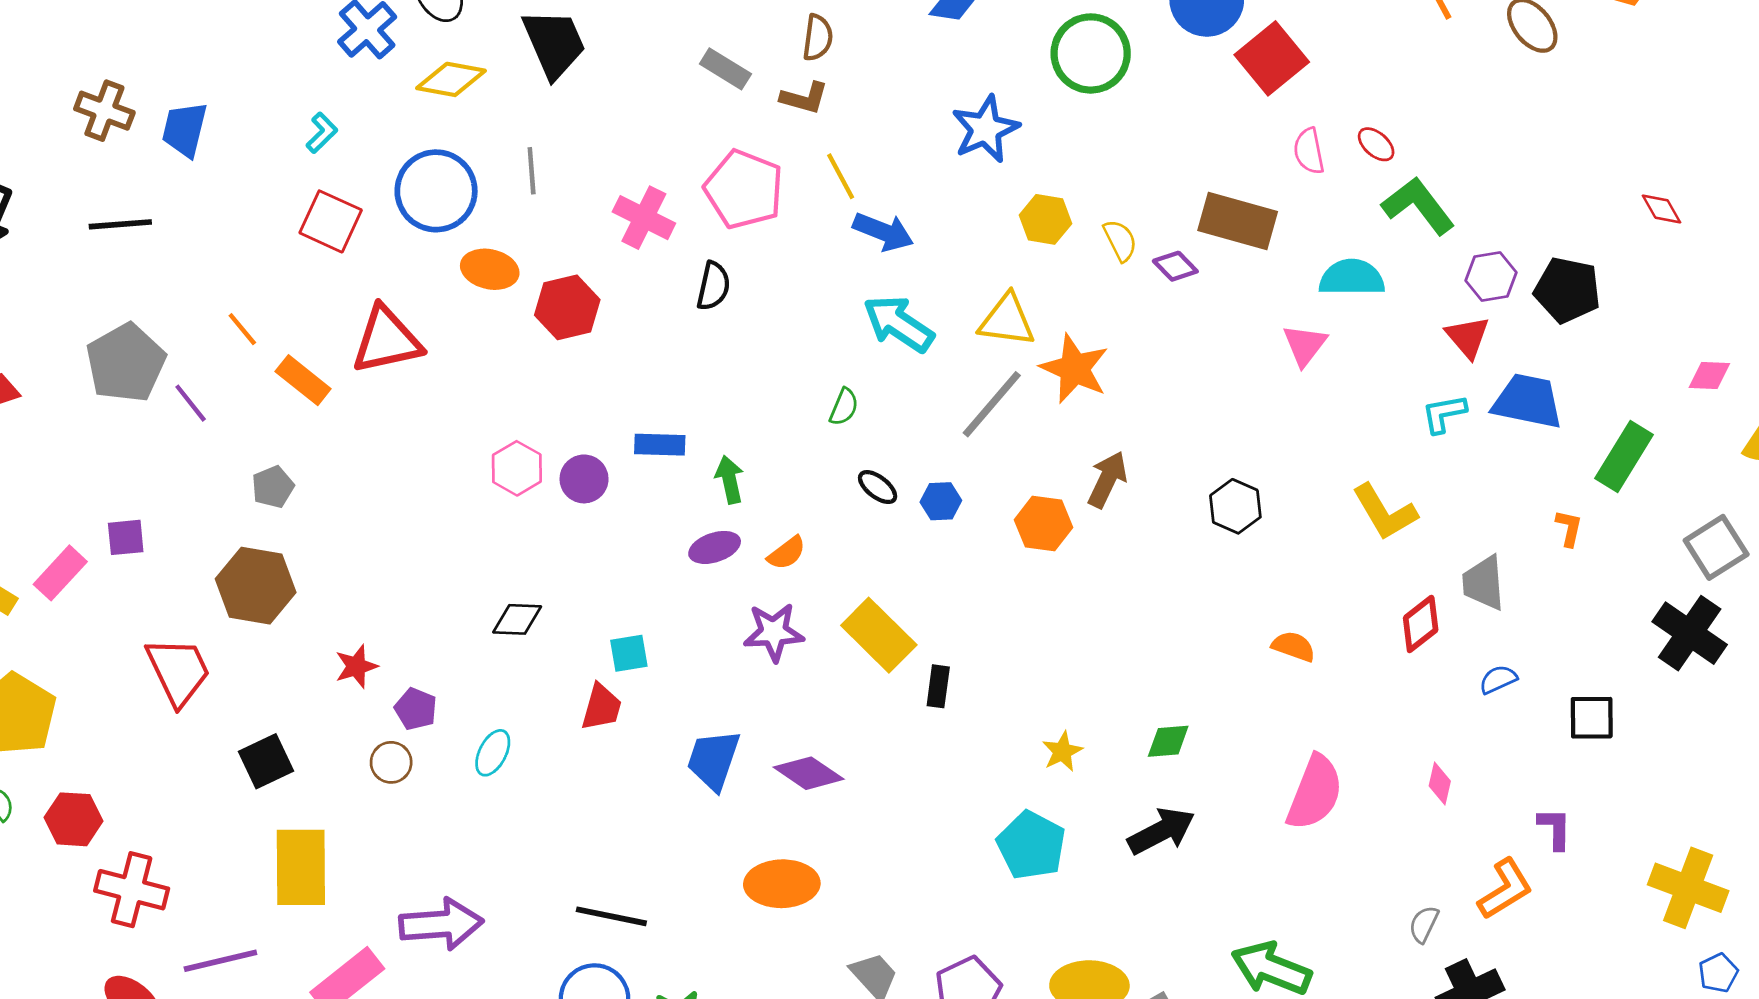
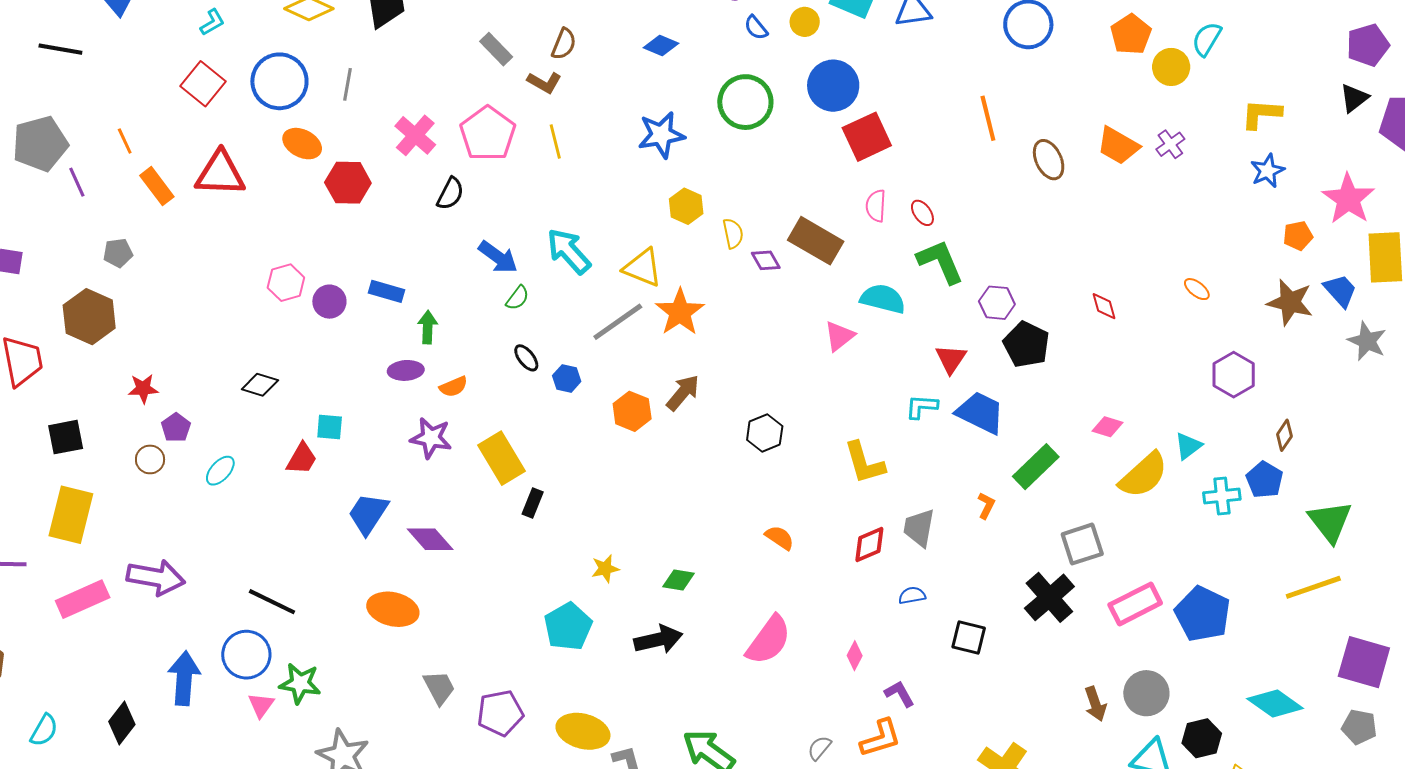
blue arrow: (883, 232) -> (498, 257), moved
purple hexagon: (1491, 276) -> (997, 303), moved
purple L-shape: (1555, 828) -> (899, 694), moved, turned -44

